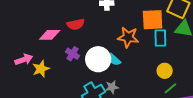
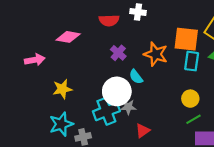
red semicircle: (76, 24) -> (109, 20), moved
purple cross: (72, 54) -> (118, 53), moved
white circle: (98, 59) -> (117, 91), moved
yellow star: (41, 69) -> (62, 89), moved

